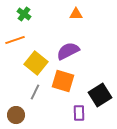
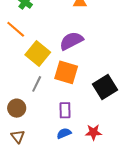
orange line: (15, 40) -> (16, 29), turned 60
purple rectangle: (79, 113) -> (65, 110), moved

